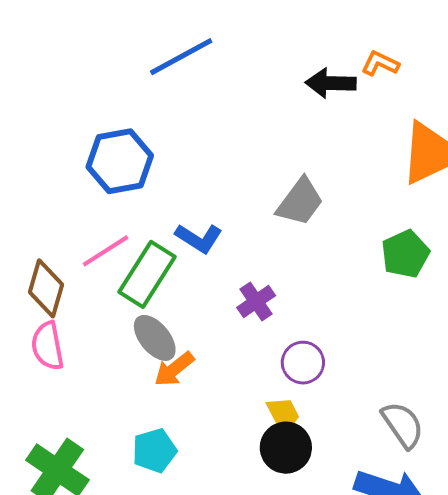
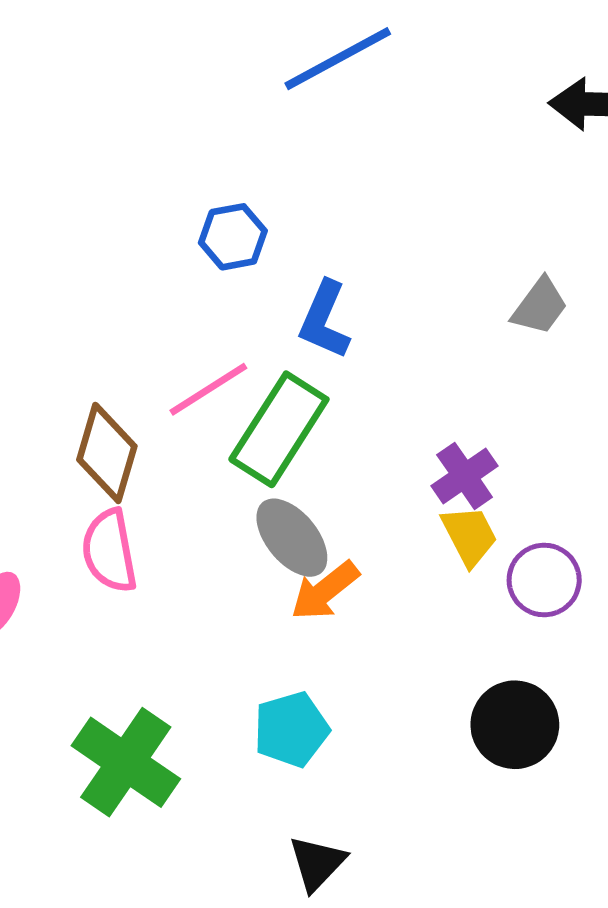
blue hexagon: (120, 161) -> (233, 237), size x0.6
gray trapezoid: (300, 202) -> (540, 306), size x0.7
blue L-shape: (199, 238) -> (325, 320), moved, turned 81
yellow trapezoid: (283, 415) -> (469, 536), moved

